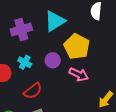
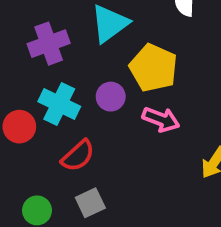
cyan cross: (25, 62) -> (59, 104), size x1.5

